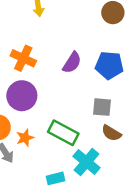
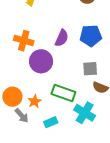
purple circle: (22, 96) -> (41, 61), moved
cyan rectangle: (56, 178) -> (51, 122), moved

